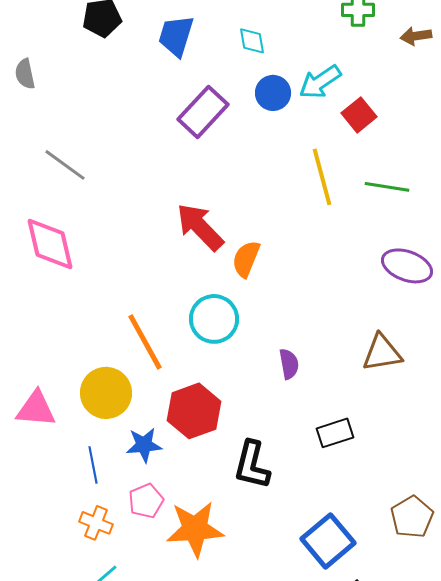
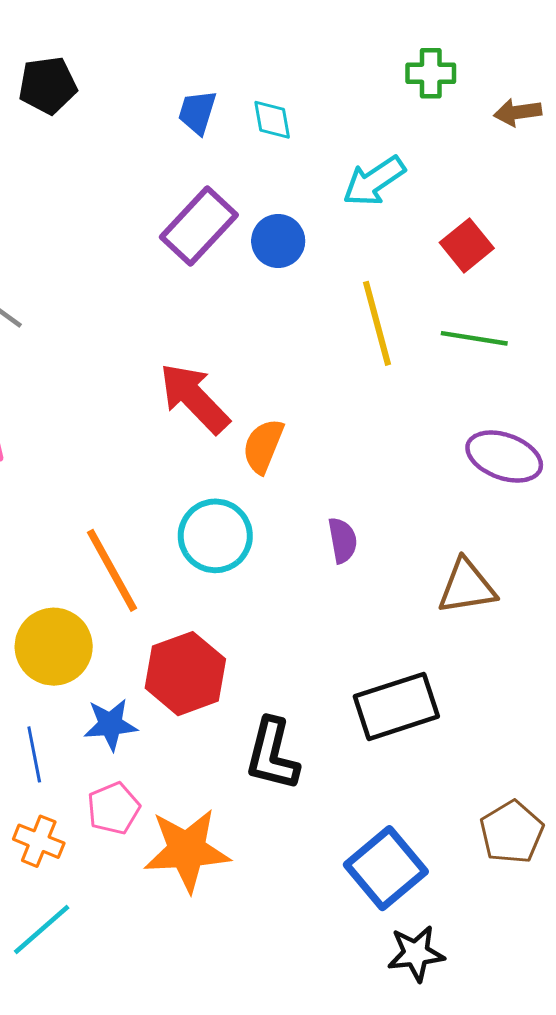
blue trapezoid: (176, 36) -> (197, 112), moved, size x0.7
blue circle: (273, 93) -> (278, 241), moved
red square: (359, 115) -> (467, 245), moved
purple semicircle: (289, 364) -> (343, 540), moved
black rectangle: (335, 433) -> (396, 706), size x1.5

